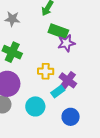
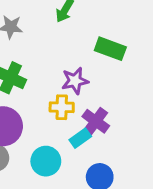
green rectangle: (58, 31) -> (110, 49), moved
purple star: (66, 43) -> (75, 81), moved

